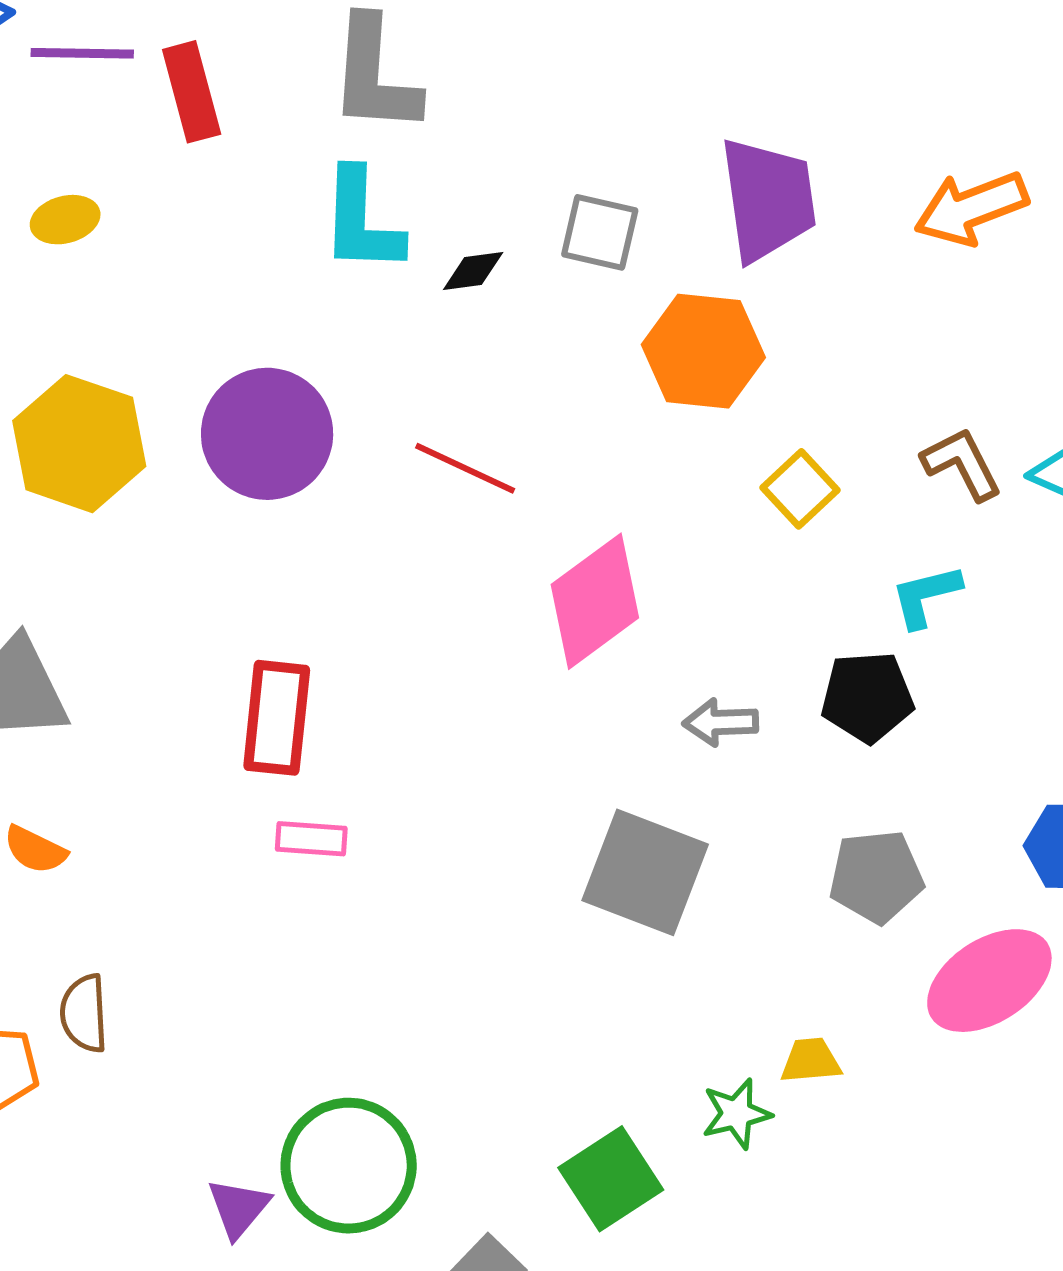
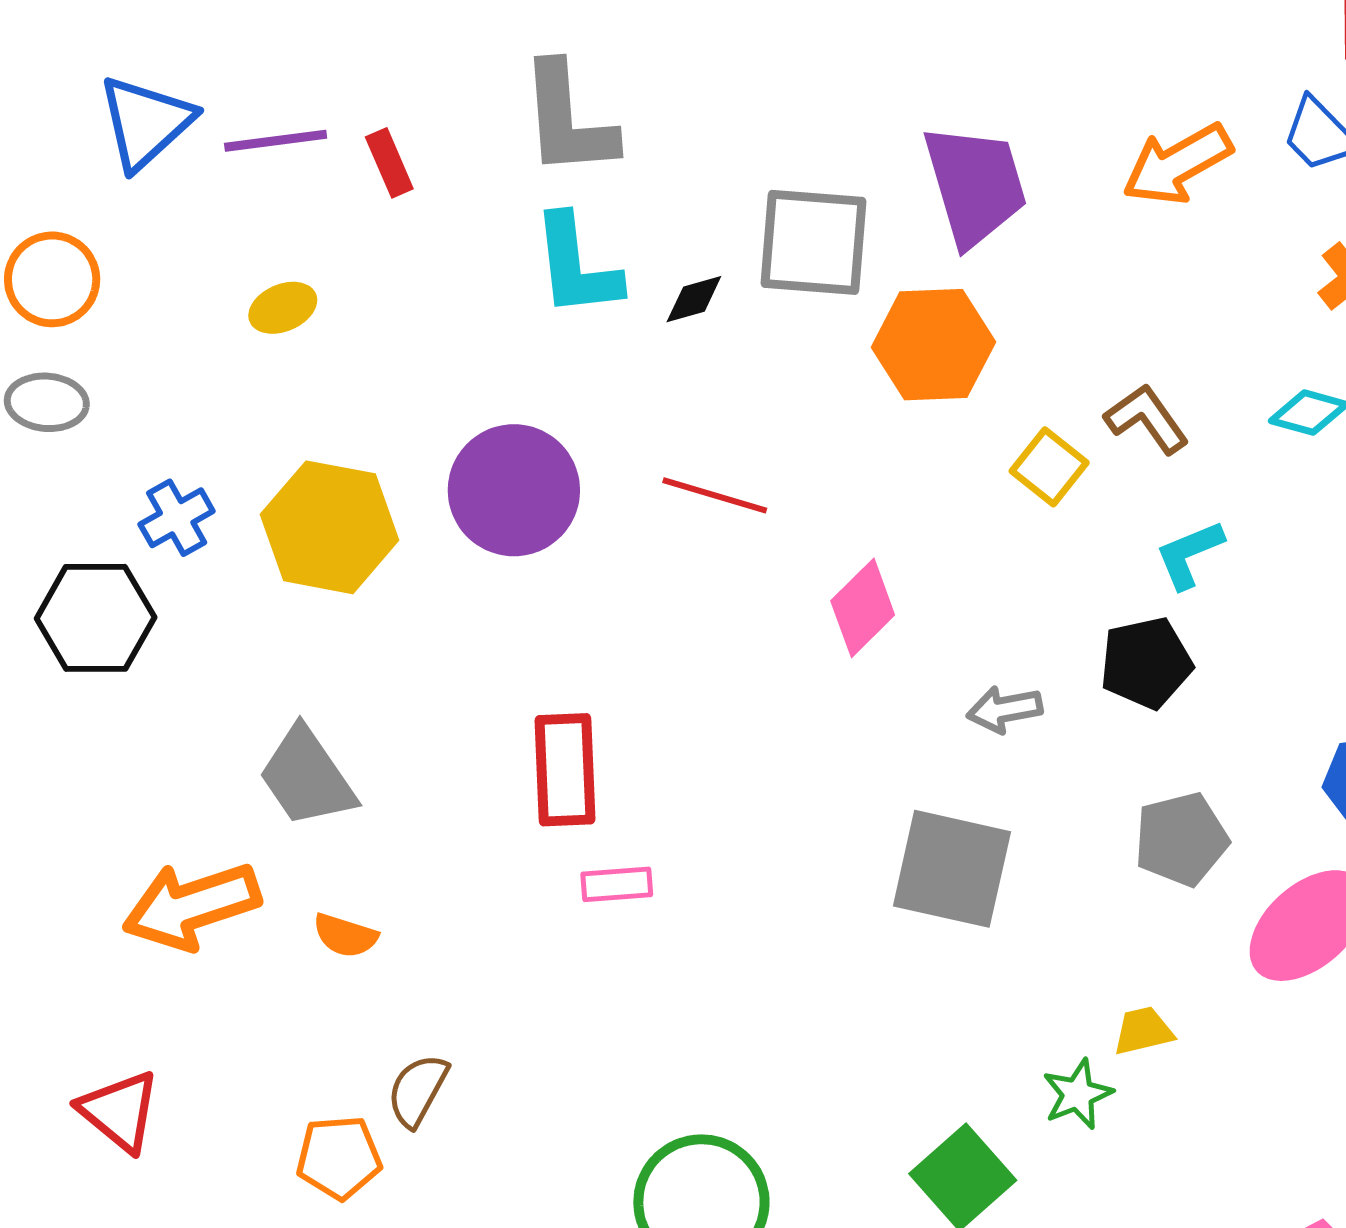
red rectangle: (192, 92) -> (389, 163), size x0.7
gray square: (600, 232) -> (814, 242), size x1.5
brown L-shape: (962, 464) -> (1147, 419), moved
pink diamond: (595, 601) -> (863, 608), size x0.7
brown semicircle: (84, 1013) -> (418, 1090), turned 40

